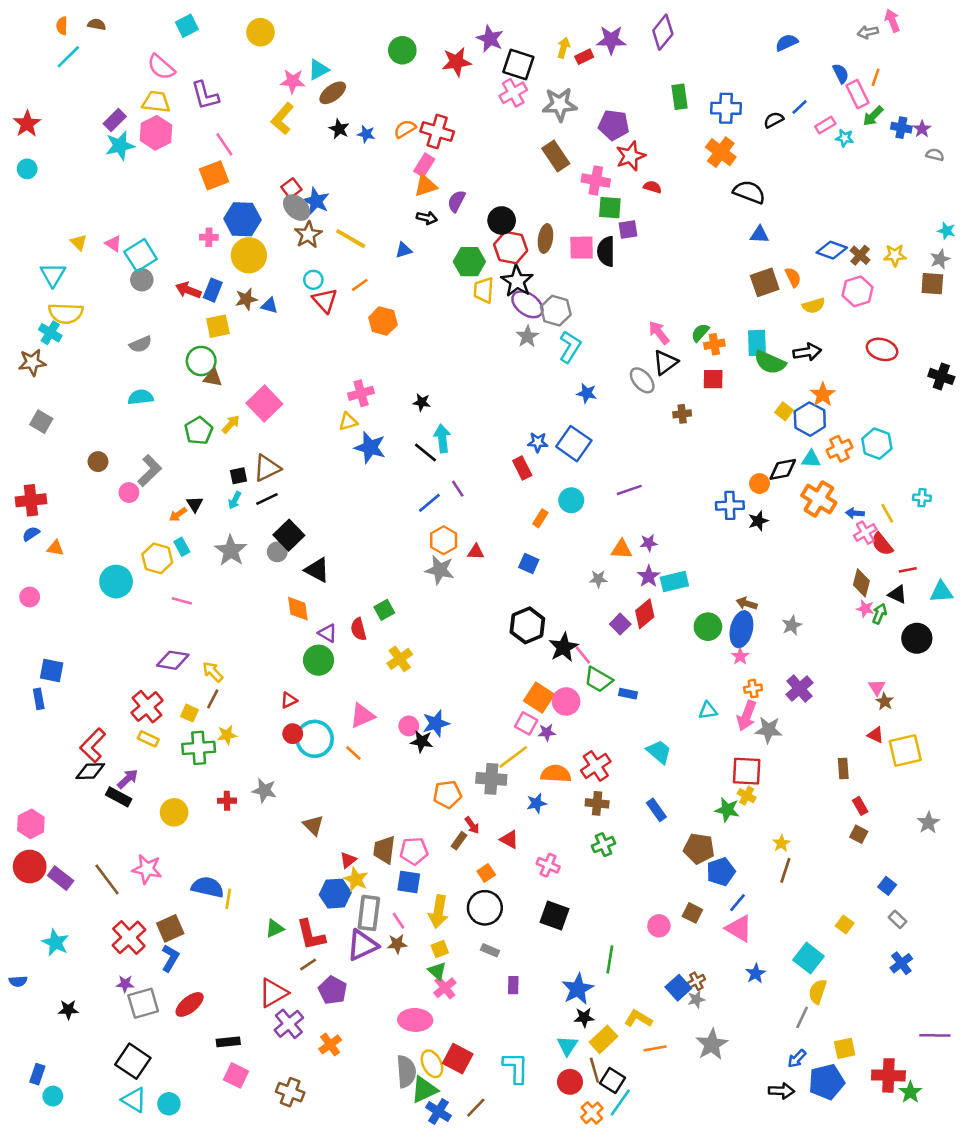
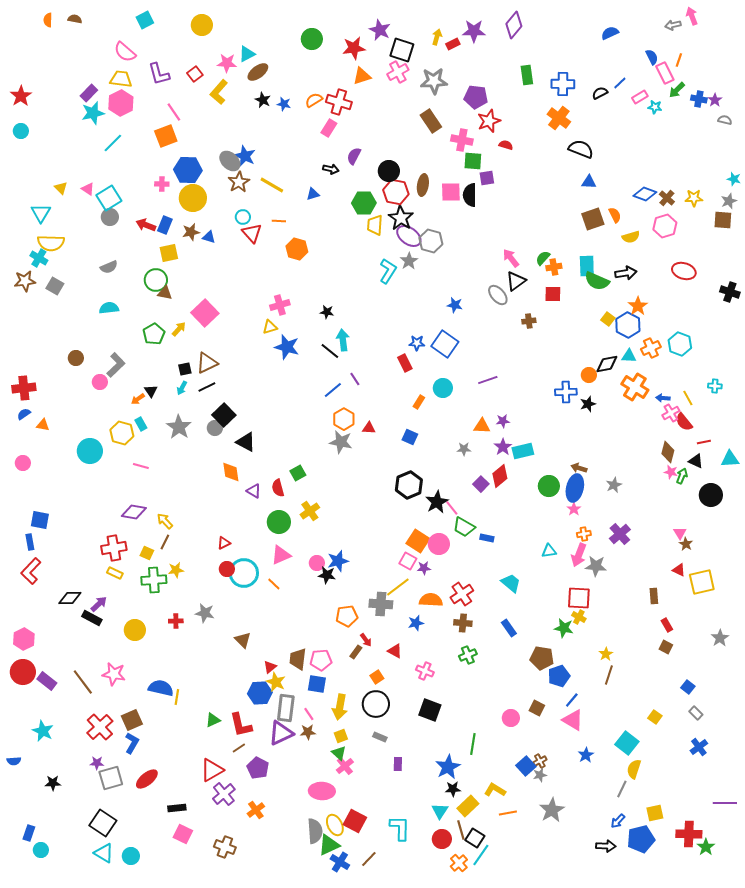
cyan line: (68, 57) -> (113, 143), moved
orange triangle: (426, 186) -> (362, 76), moved
red square: (291, 188) -> (195, 74), moved
orange line: (360, 285) -> (279, 221), turned 40
cyan L-shape: (570, 347) -> (388, 271), moved
gray square: (41, 422) -> (55, 286), moved
green circle: (319, 660) -> (279, 522), moved
red cross: (147, 707) -> (114, 548), turned 30
red L-shape: (93, 745) -> (31, 571), moved

